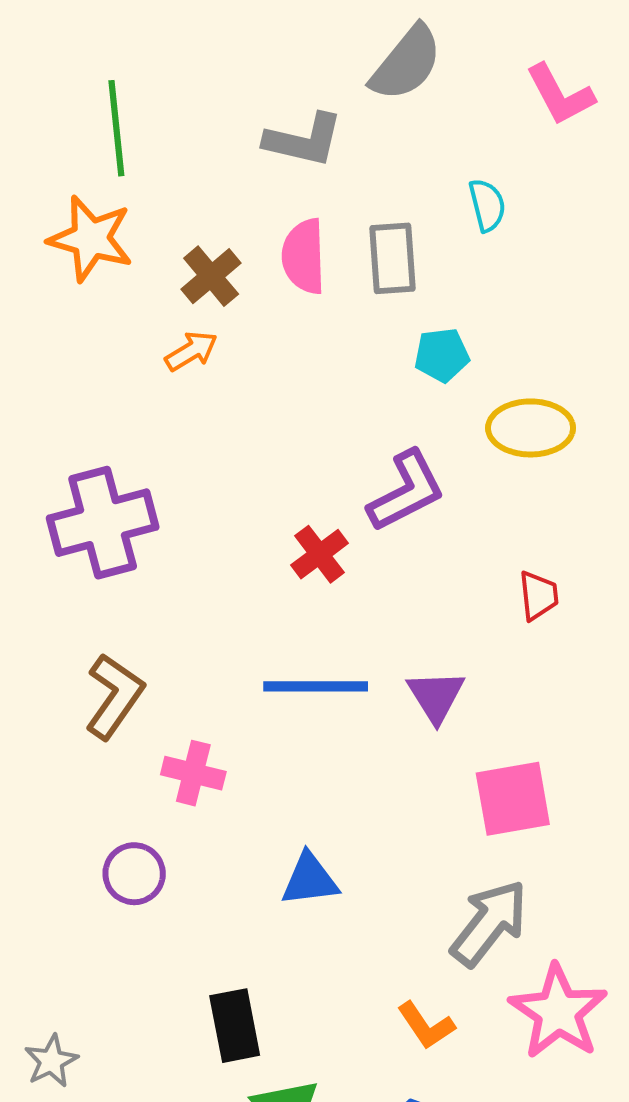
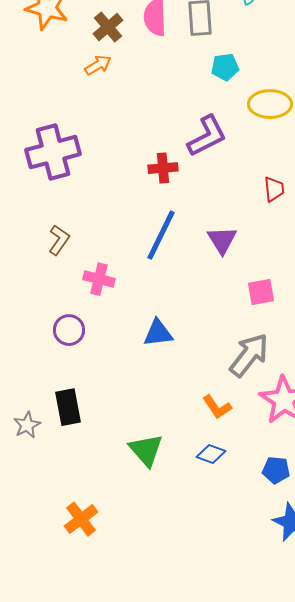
red cross: (320, 554) -> (163, 168), turned 32
blue line: (316, 686) -> (161, 235), turned -64
brown L-shape: (114, 696) -> (59, 240), size x0.7
pink square: (513, 799) -> (261, 292), size x0.7
black rectangle: (235, 1026) -> (68, 407), moved

